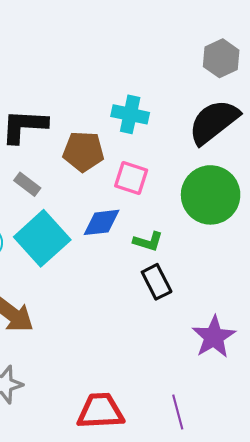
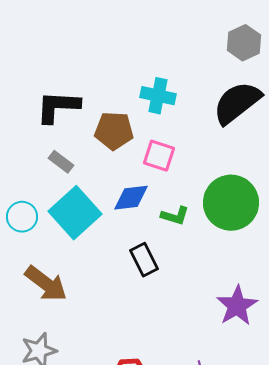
green circle: (211, 195) -> (231, 203), moved
black rectangle: (157, 282) -> (144, 260), moved

